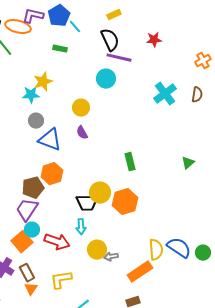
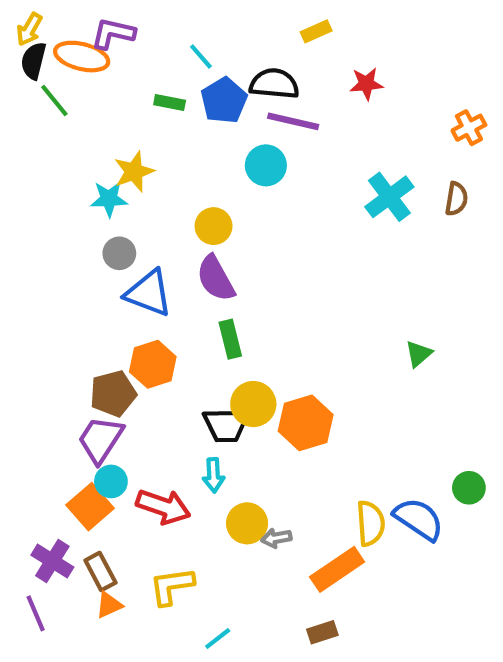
yellow rectangle: (114, 15) -> (316, 31), moved
blue pentagon: (59, 16) -> (224, 100), moved
black semicircle: (110, 40) -> (274, 84), turned -60
purple semicircle: (82, 133) -> (216, 278), size x1.6
green rectangle: (130, 162) -> (230, 339), moved
green triangle: (188, 163) -> (419, 354), moved
green circle: (203, 253) -> (469, 488), moved
orange triangle: (31, 289) -> (109, 605), turned 32

